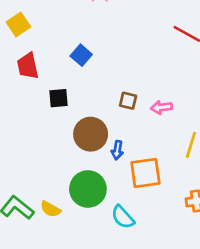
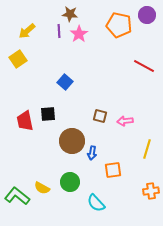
red trapezoid: (28, 66) -> (25, 121), moved
orange square: (145, 173) -> (113, 170), size x0.7
green circle: (88, 189) -> (70, 182), size x0.7
yellow semicircle: (50, 209) -> (42, 188), moved

